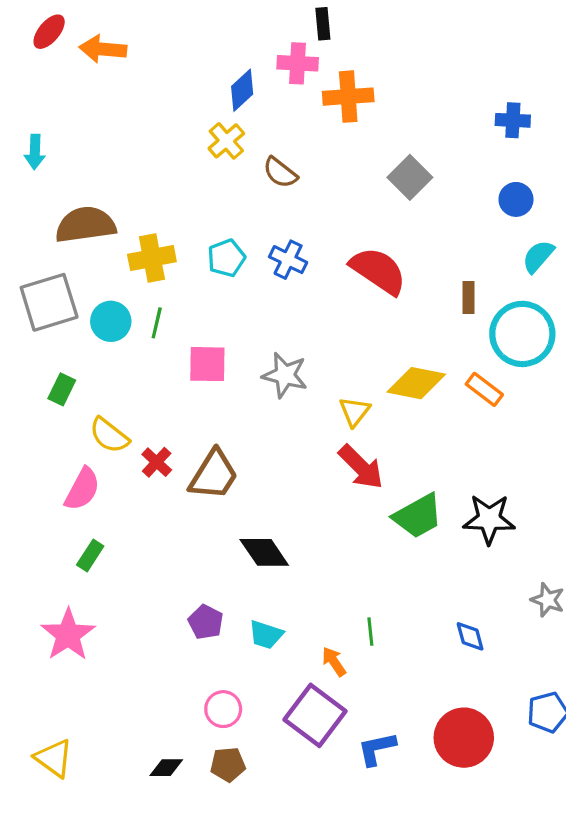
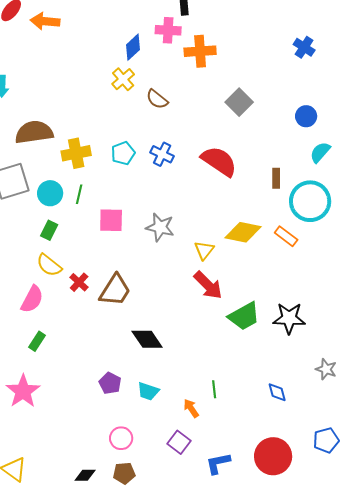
blue cross: (513, 120) -> (304, 47), moved, turned 30
green rectangle: (62, 389) -> (49, 230), moved
purple square: (315, 715) -> (179, 442), size x0.6

